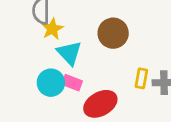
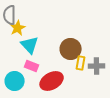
brown circle: (113, 33) -> (71, 49), moved
cyan circle: (51, 83) -> (15, 81), moved

